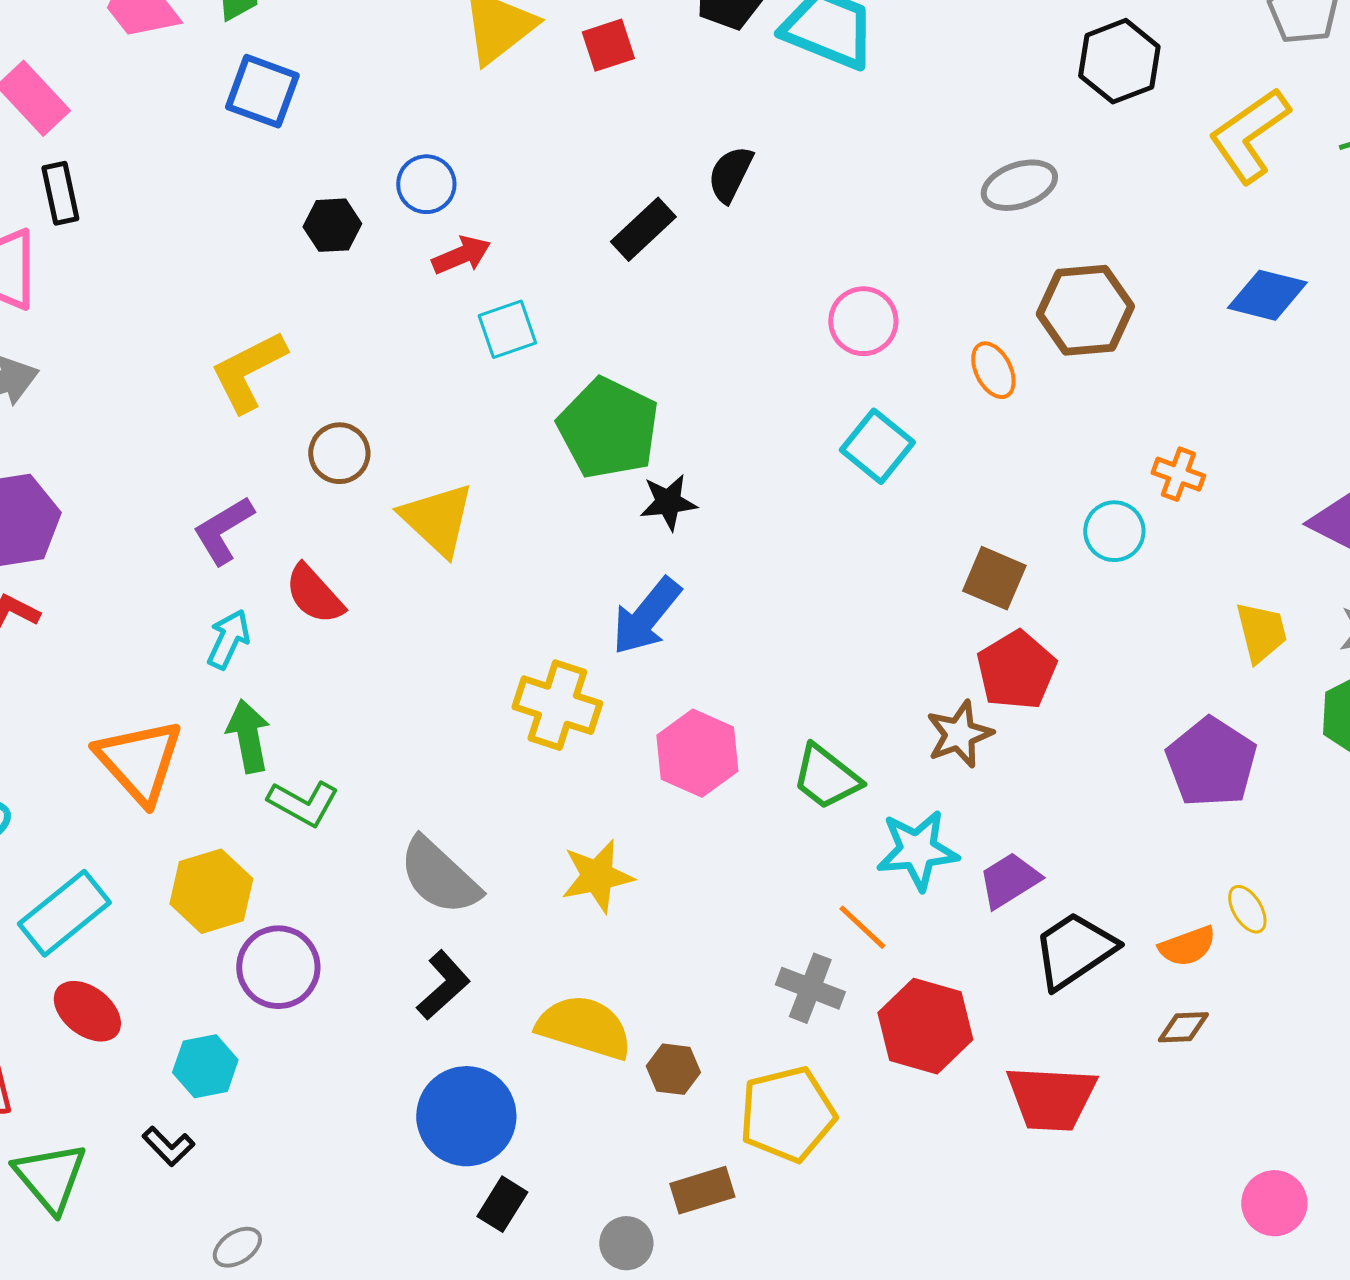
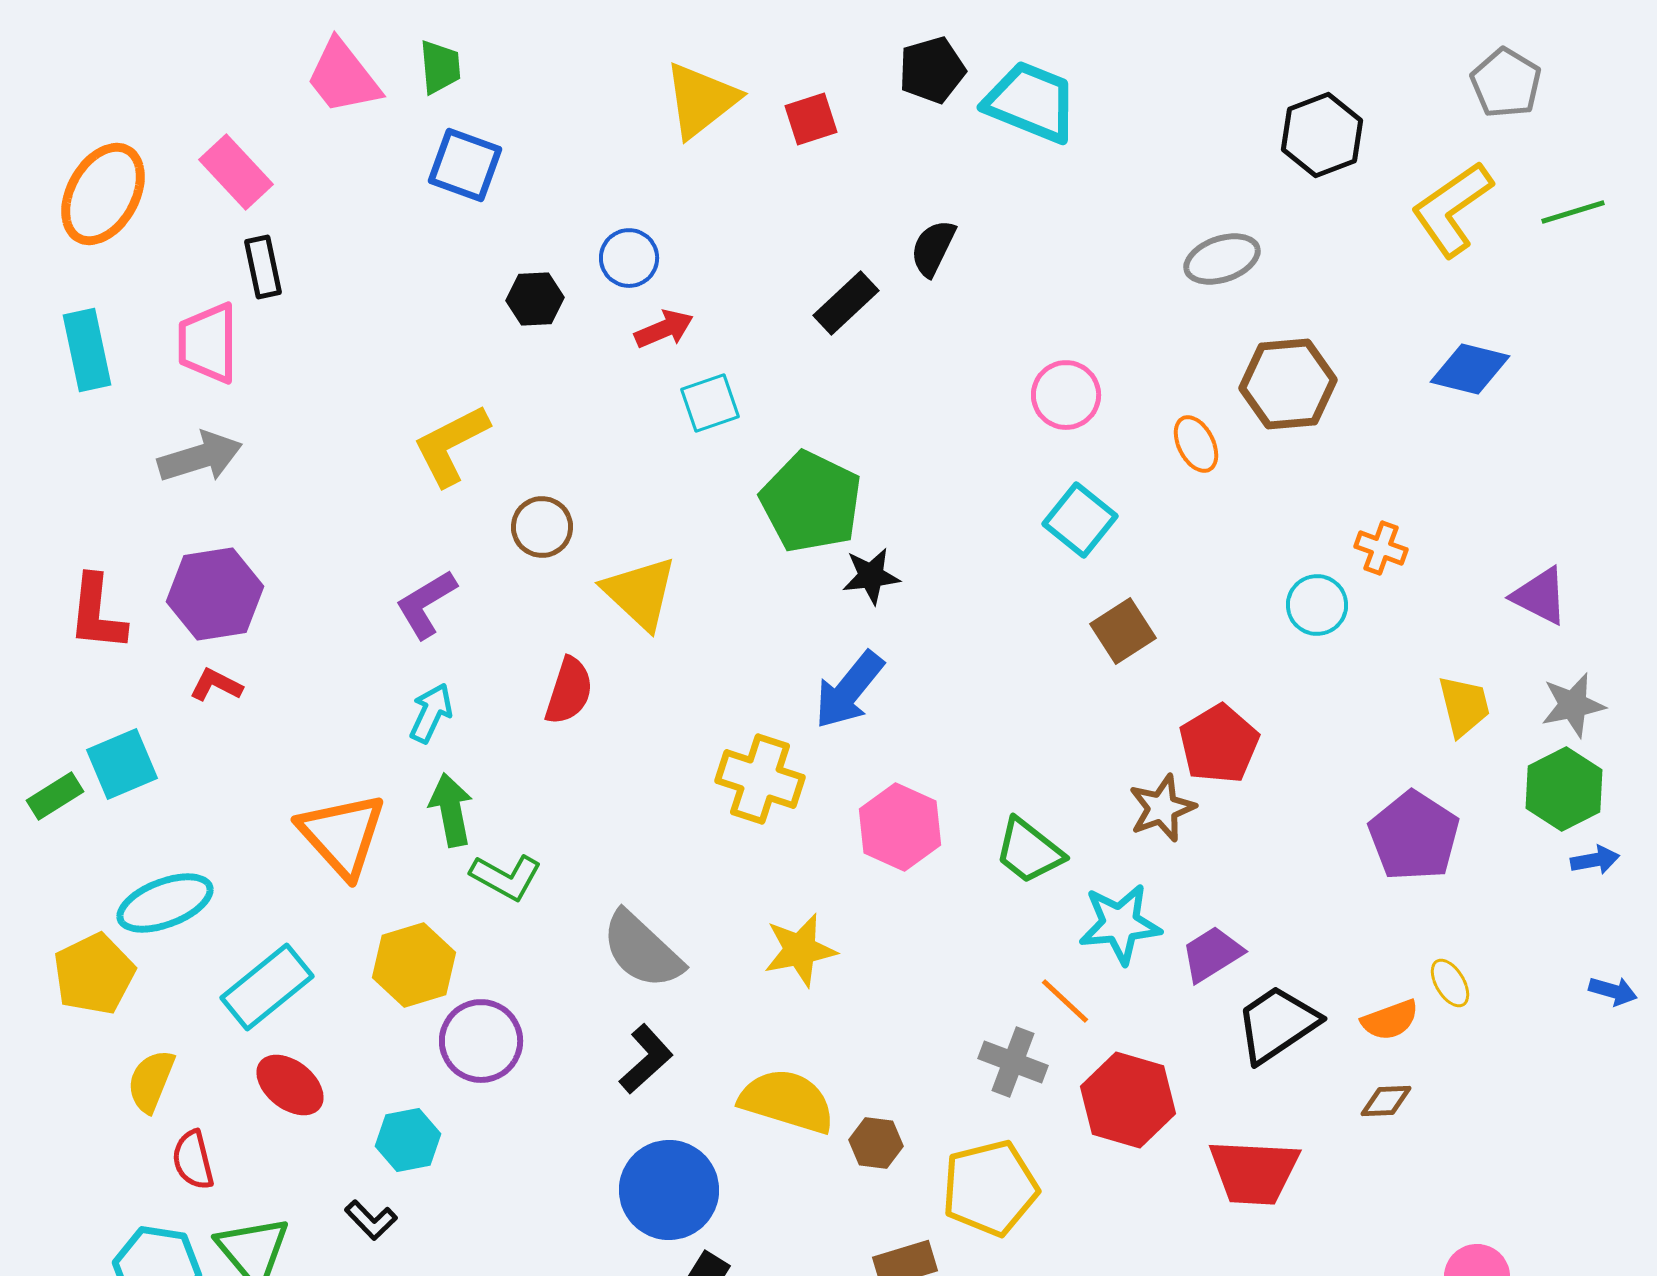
brown square: (994, 578) -> (1123, 631), moved, turned 34
red semicircle: (314, 594) -> (569, 691), moved, turned -120

